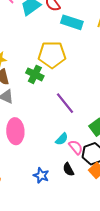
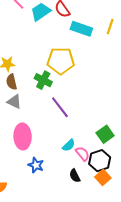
purple line: (65, 103) -> (60, 107), moved
blue star: (41, 175) -> (36, 165), moved

